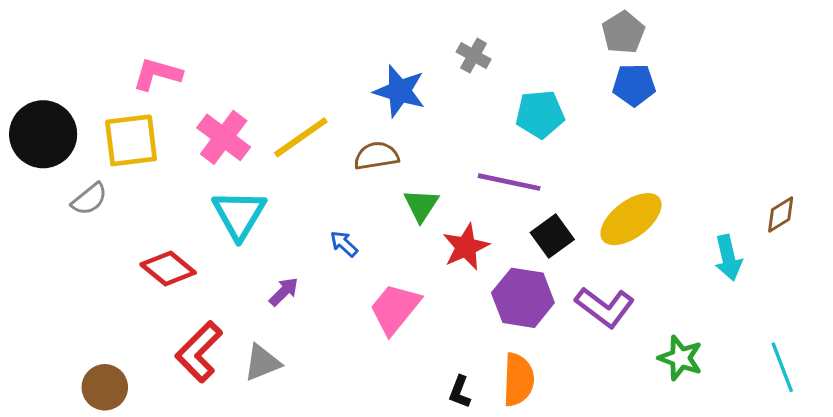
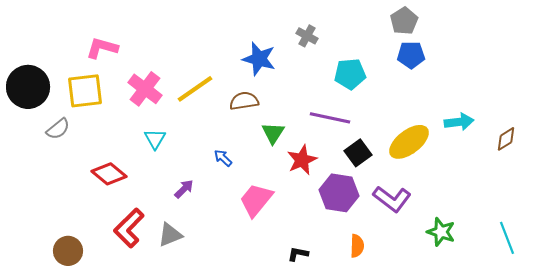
cyan triangle: (239, 214) -> (155, 139), size x0.6
cyan arrow: (728, 258) -> (459, 122), moved, turned -84
orange semicircle: (518, 380) -> (357, 246), moved, size x0.7
black L-shape: (460, 392) -> (298, 254), turned 80

